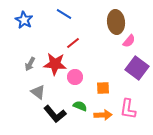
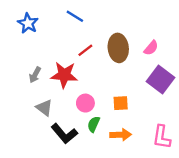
brown ellipse: (116, 22) -> (118, 48), moved
pink circle: (75, 77) -> (85, 103), moved
green semicircle: (80, 106) -> (94, 124), turned -88
pink L-shape: (128, 109) -> (162, 137), moved

